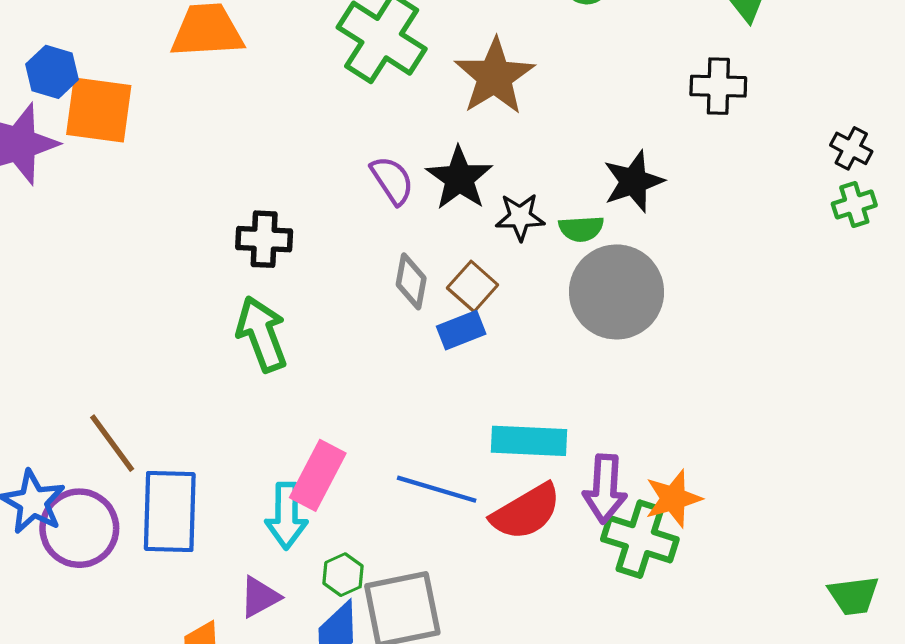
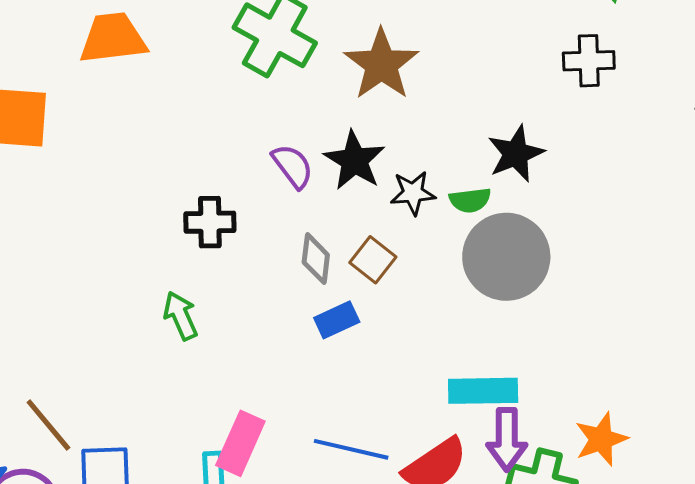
black cross: (264, 239) -> (210, 222), moved
blue rectangle: (461, 330) -> (337, 320), moved
green arrow: (262, 334) -> (181, 316), size x0.7
cyan rectangle: (529, 441) -> (483, 391), moved
orange star: (673, 498) -> (601, 439), moved

